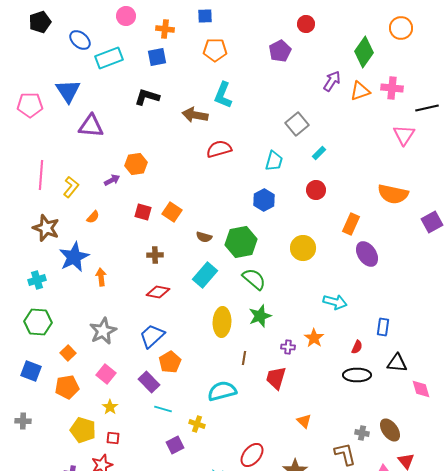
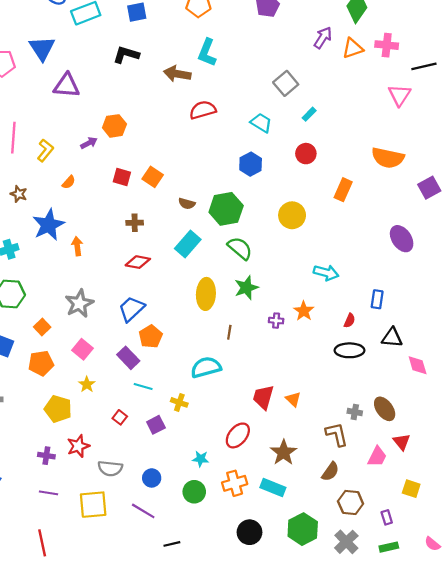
cyan trapezoid: (274, 161) -> (261, 123), turned -75
brown star: (46, 228) -> (19, 194), size x0.6
purple ellipse: (367, 254) -> (402, 239), moved
red trapezoid: (276, 378) -> (263, 397), moved
red square: (113, 438) -> (120, 417), moved, turned 32

